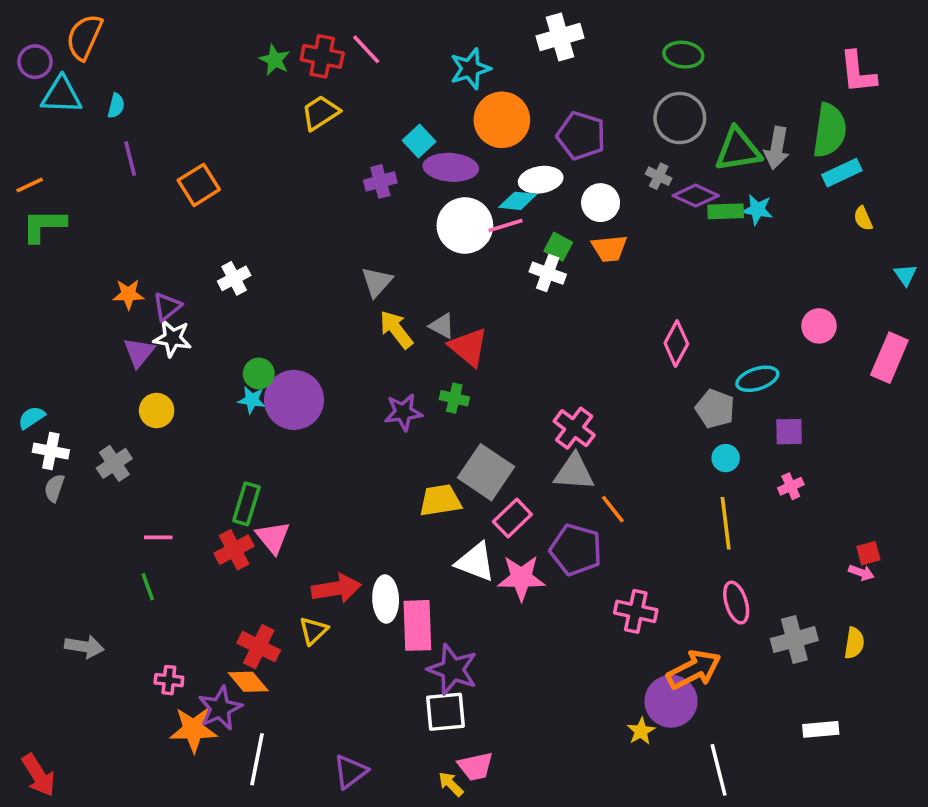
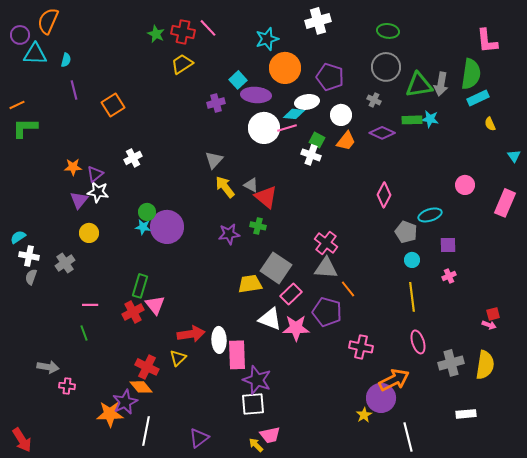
purple diamond: (696, 196) -> (382, 133), moved
orange trapezoid: (609, 248) -> (346, 141), turned -45
yellow semicircle: (854, 643) -> (485, 365), size x1.6
pink cross: (169, 680) -> (67, 386), moved

